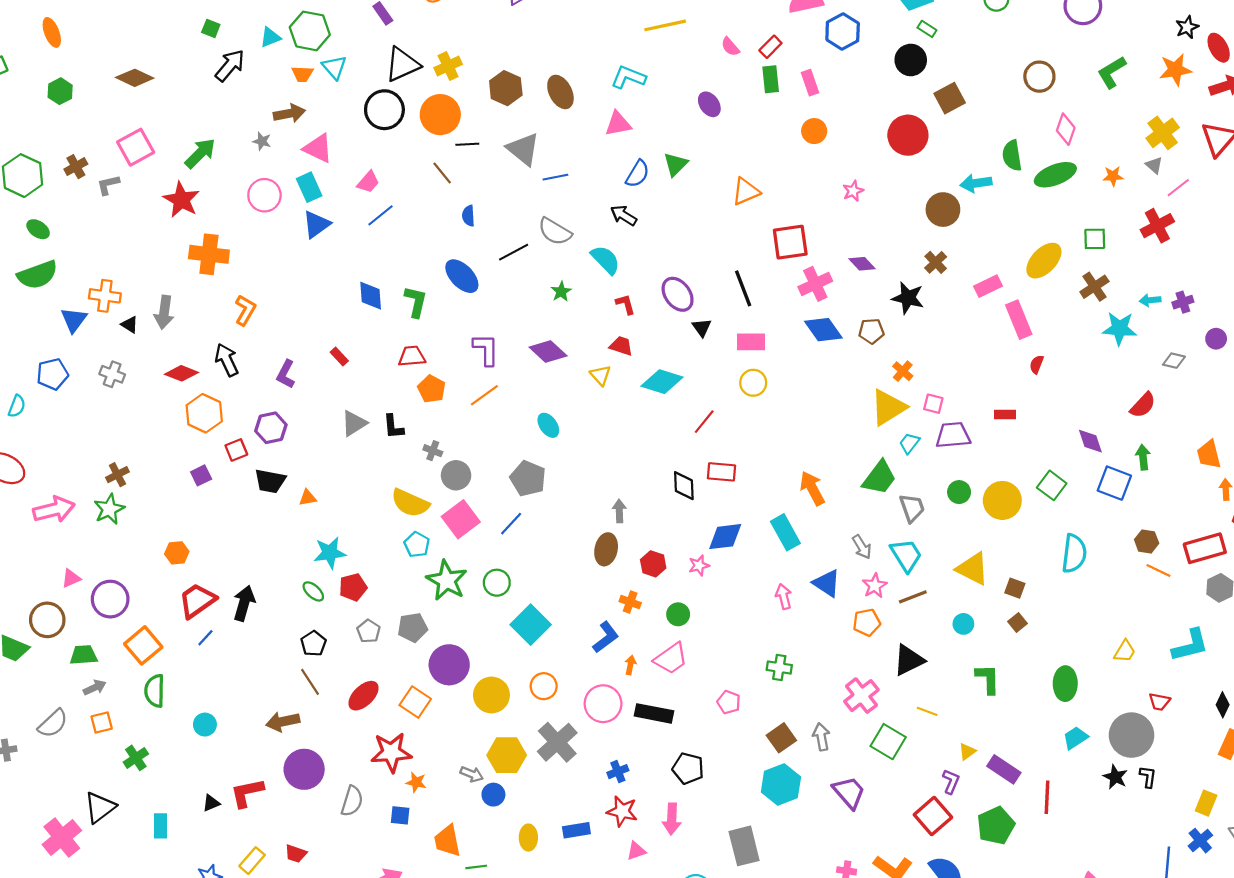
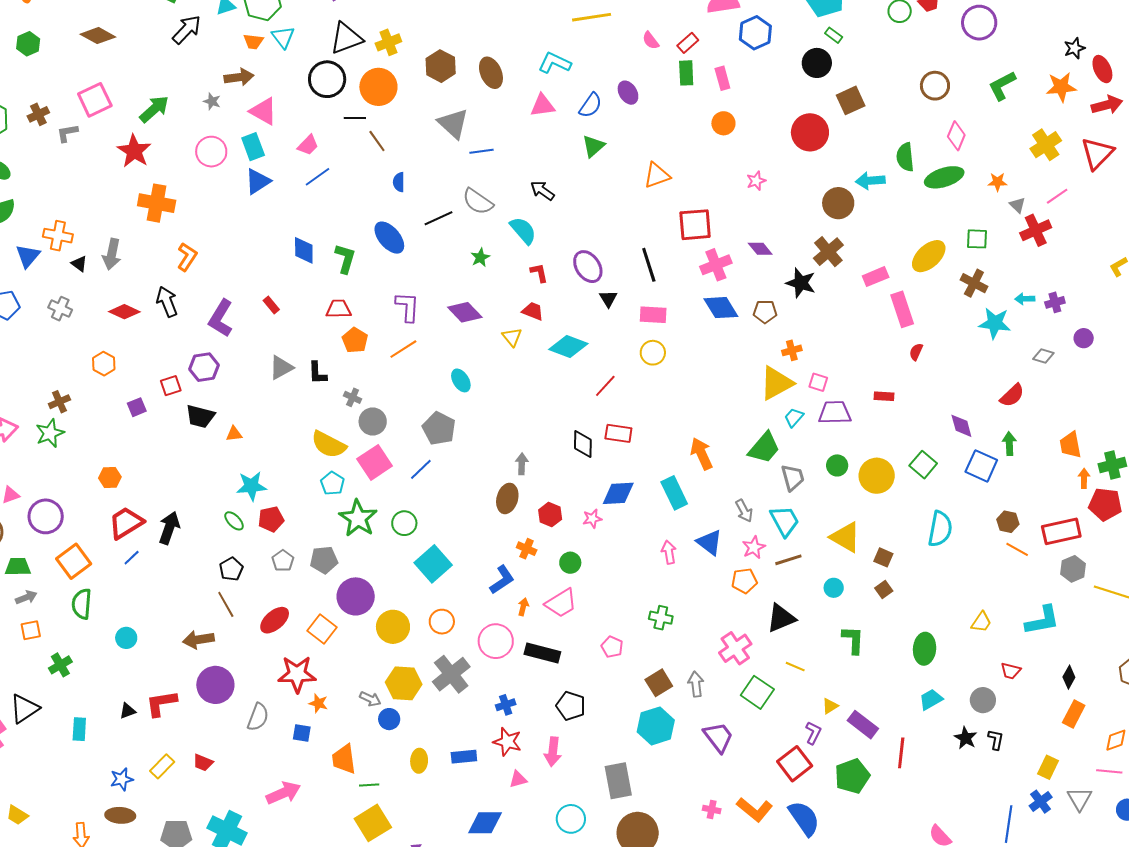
black line: (467, 144) -> (355, 118), moved
gray triangle: (1154, 165) -> (1017, 205), moved
blue semicircle: (638, 174) -> (591, 105), moved
brown cross: (936, 262) -> (828, 252), size x1.4
brown cross: (1094, 287) -> (974, 283), turned -32
orange cross: (903, 371) -> (792, 350), turned 30
purple L-shape: (286, 374) -> (221, 318), size x1.4
orange hexagon: (204, 413) -> (104, 364), moved, size x0.7
gray circle: (1132, 735) -> (983, 700), size x0.6

